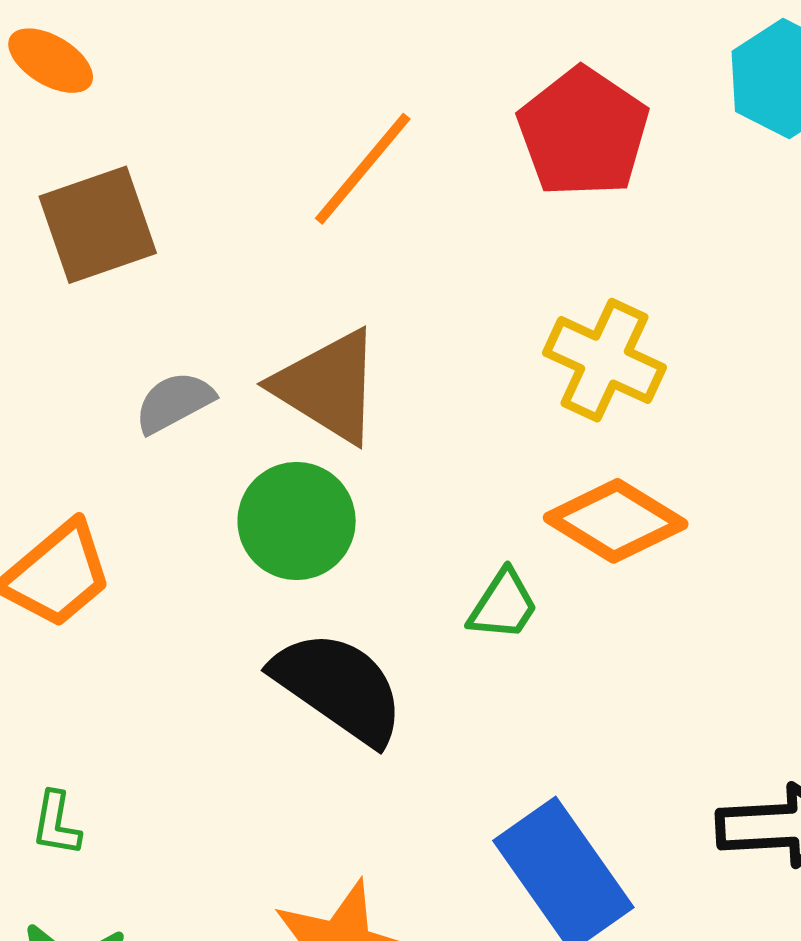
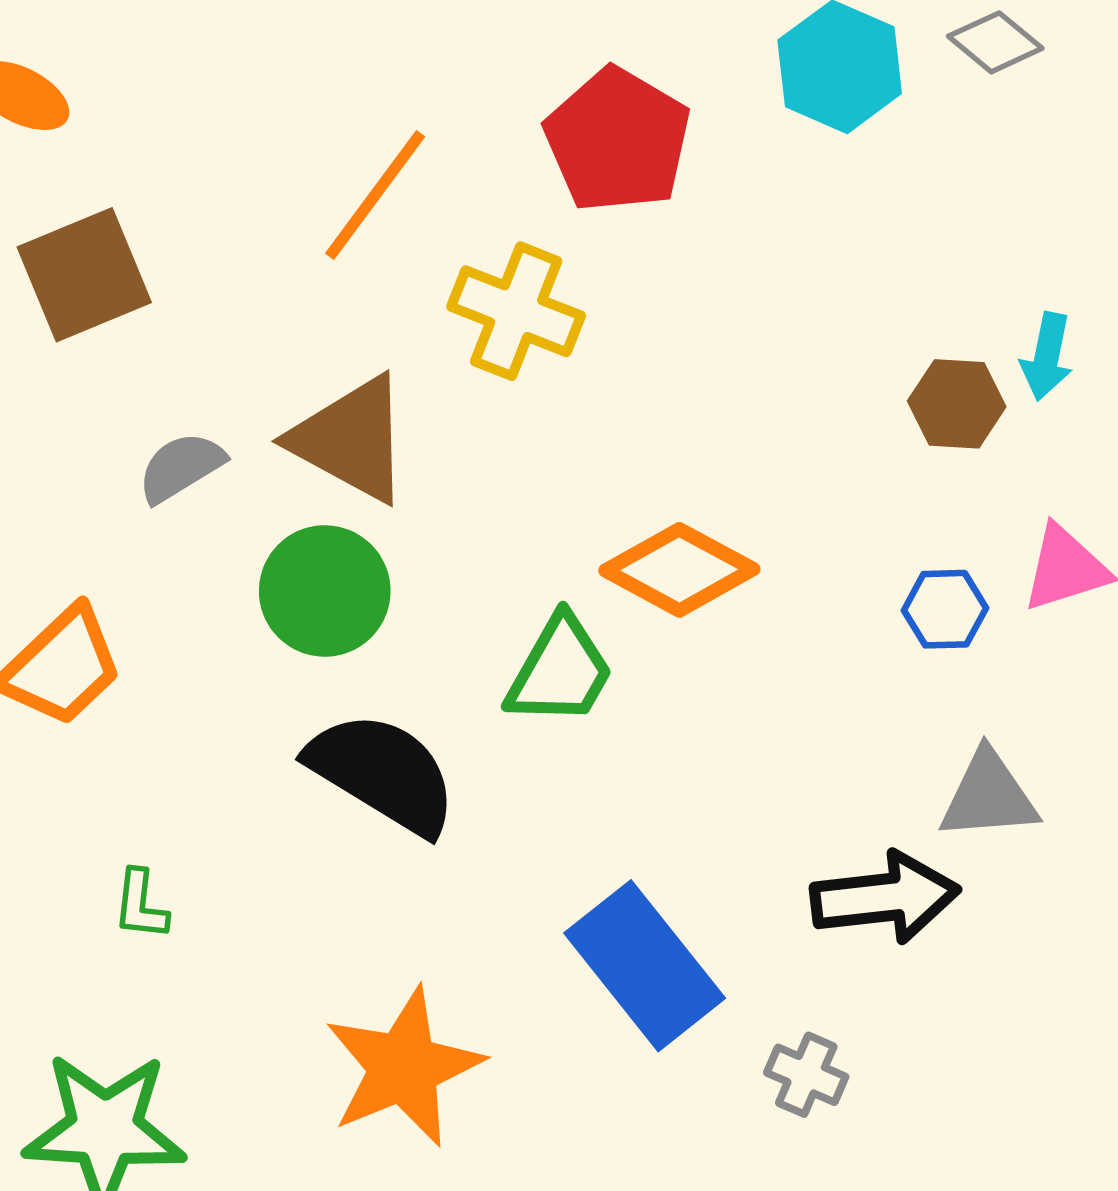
yellow cross: (604, 360) -> (516, 311), moved
green trapezoid: (503, 605) -> (560, 671), size x1.4
green L-shape: (56, 824) -> (141, 905), moved

